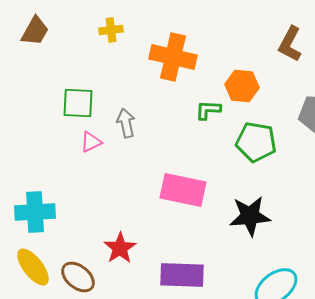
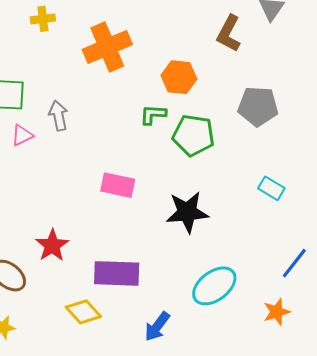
orange cross: (173, 57) -> (107, 47), turned -36
green L-shape: (208, 110) -> (153, 115), moved
pink rectangle: (183, 190) -> (118, 185), size x0.7

